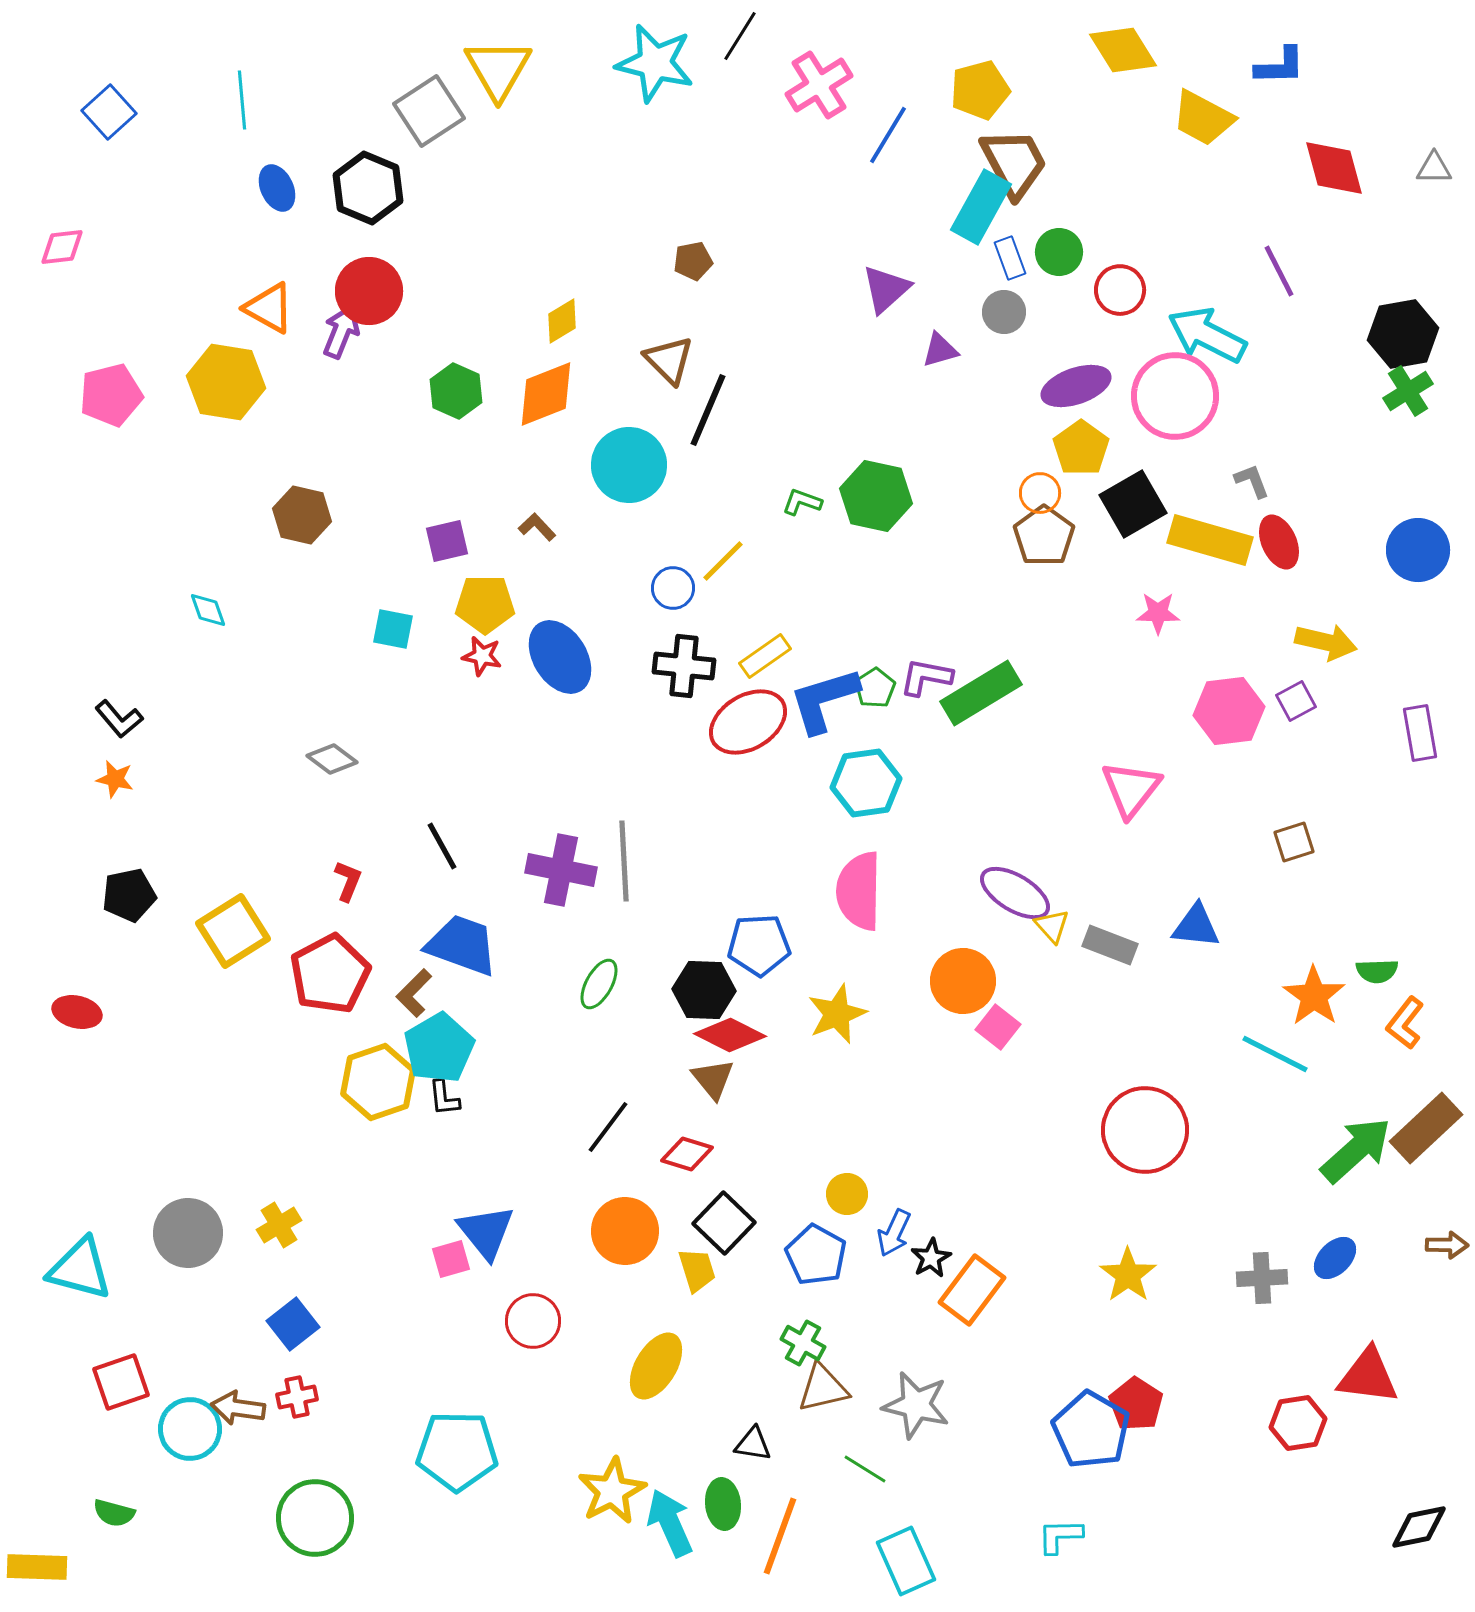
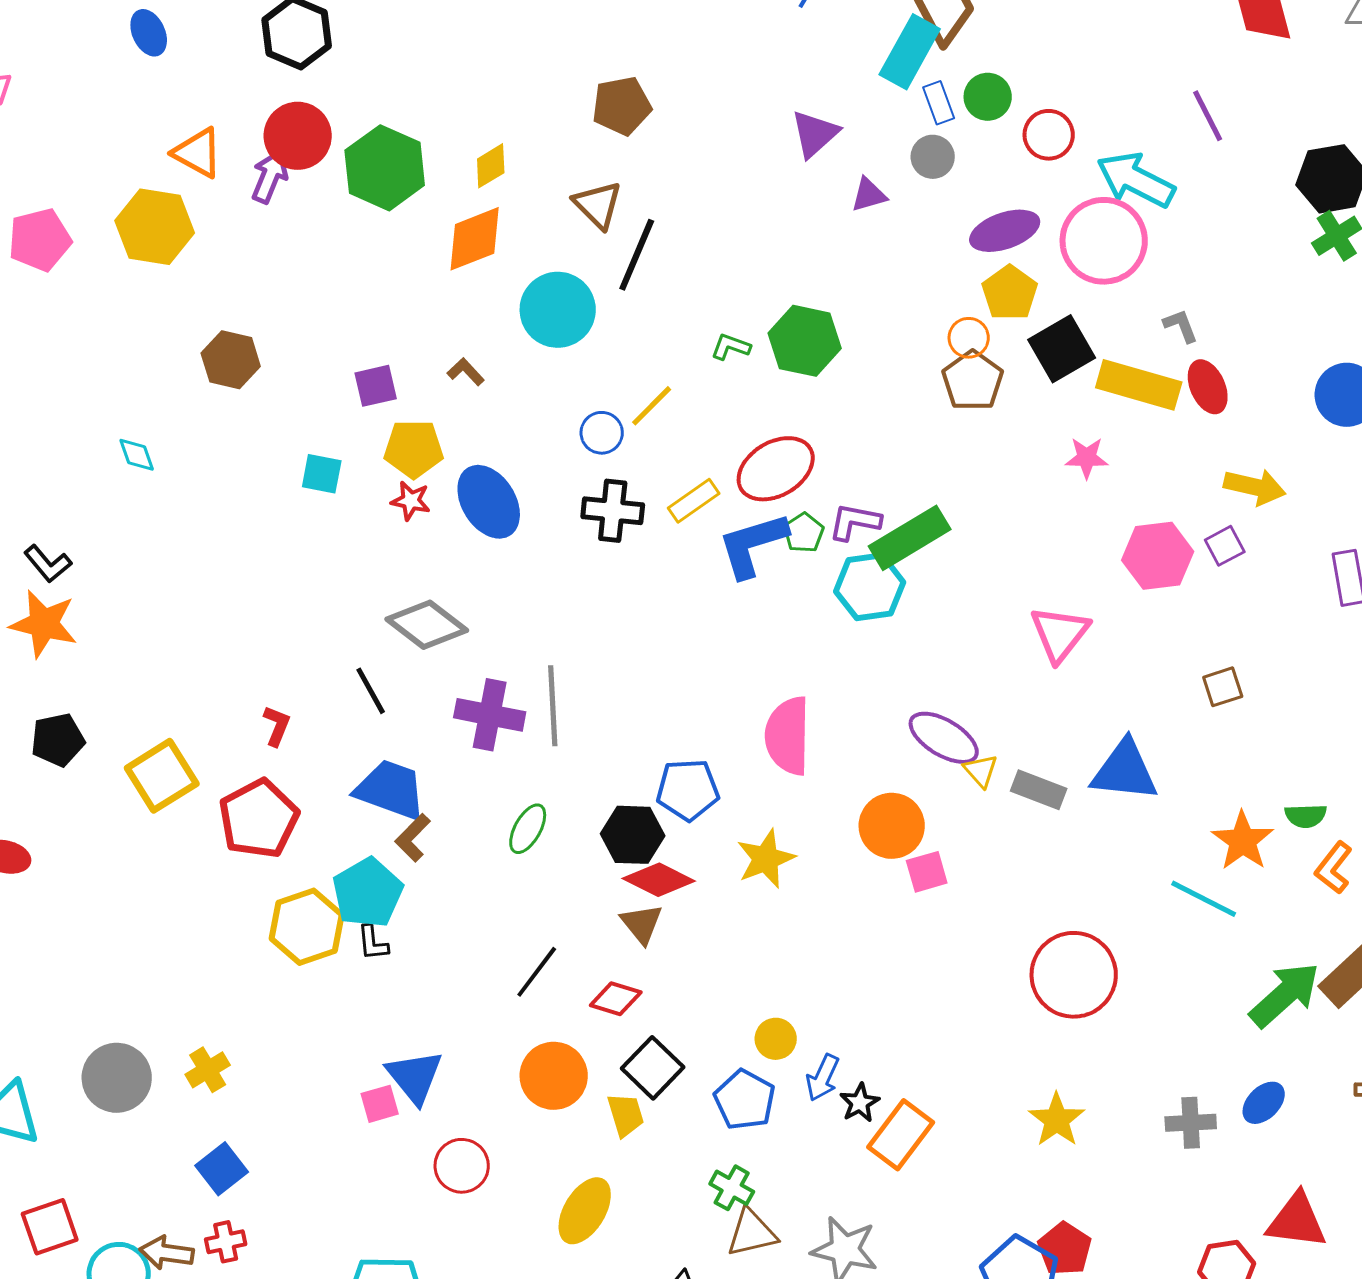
blue ellipse: (277, 188) -> (149, 33), moved
brown pentagon: (693, 261) -> (622, 106), size x1.5
green hexagon: (456, 391) -> (385, 168), moved, size x1.5
red ellipse: (748, 722) -> (776, 469), moved
gray diamond: (332, 759) -> (427, 625), moved, size x1.6
orange star: (115, 779) -> (44, 624), size x1.8
cyan hexagon: (866, 783) -> (870, 587), moved
blue triangle: (1196, 926) -> (1125, 771), size x1.4
brown L-shape: (414, 993) -> (413, 838), moved
pink square: (998, 1027) -> (927, 872), turned 36

